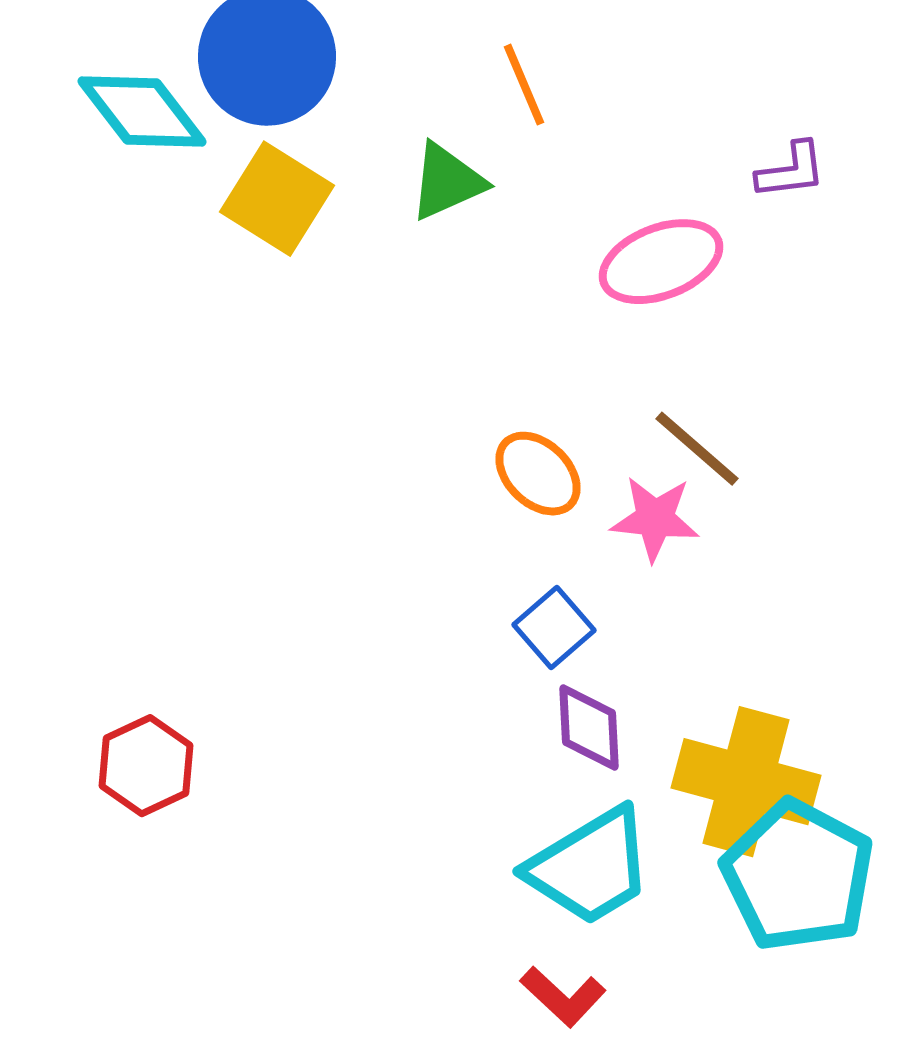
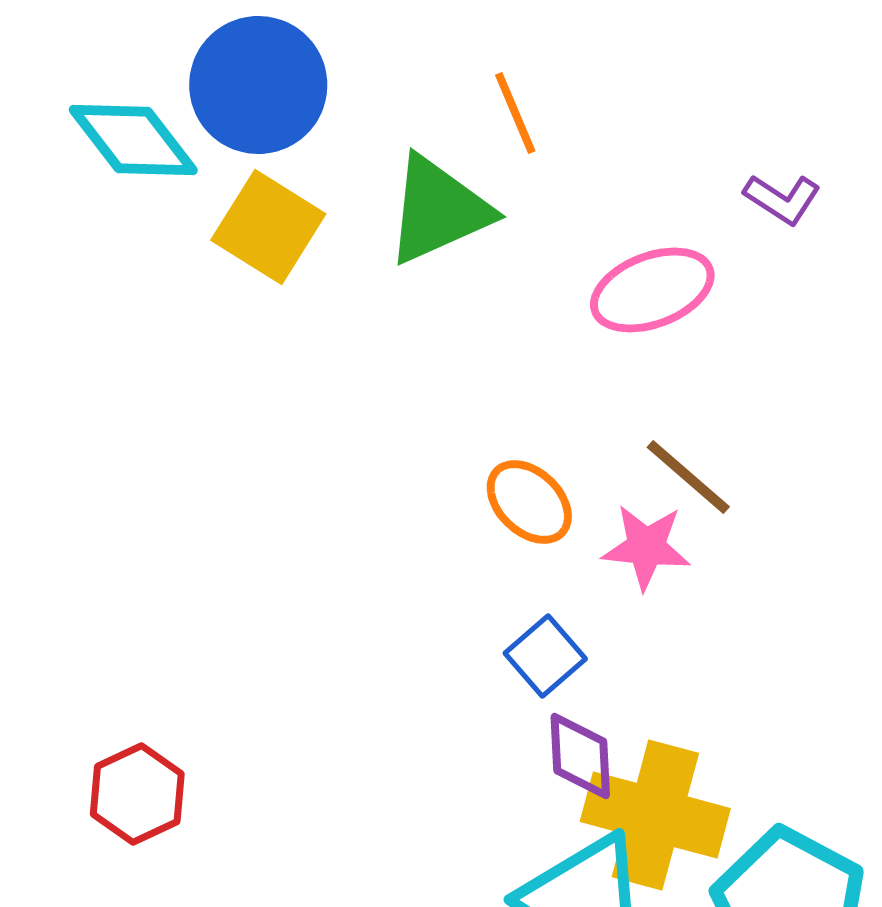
purple L-shape: (791, 171) -> (782, 199), turned 40
green triangle: (447, 182) -> (438, 210), size x1.4
yellow cross: (746, 782) -> (655, 815), moved

